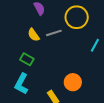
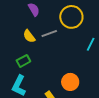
green rectangle: (27, 59) -> (23, 61), turned -56

